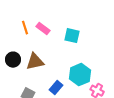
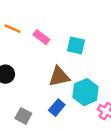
orange line: (25, 28) -> (13, 29), moved, turned -48
brown triangle: (35, 62) -> (59, 76), moved

